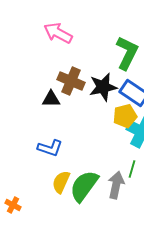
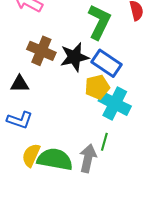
black triangle: (51, 99) -> (20, 84), moved
green semicircle: (84, 186) -> (55, 159), turned 64

